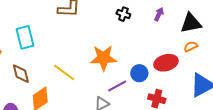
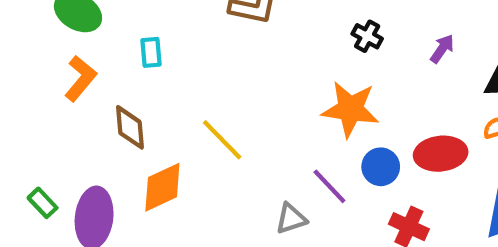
cyan rectangle: (25, 37) -> (151, 52), size x0.6
orange star: (103, 58) -> (350, 109), moved
purple line: (117, 86) -> (329, 186), turned 66

